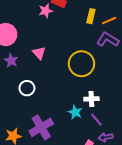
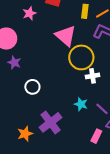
pink star: (46, 11) -> (29, 13), moved
pink triangle: (39, 53) -> (66, 36), moved, size x1.6
white cross: (91, 99) -> (92, 76), moved

